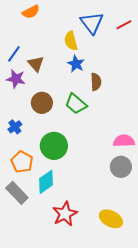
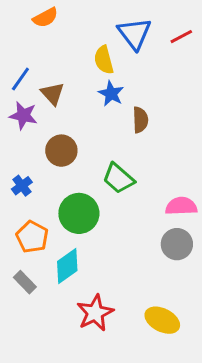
green trapezoid: (76, 104) -> (118, 178), moved
gray rectangle: (17, 193) -> (25, 282), size x0.7

